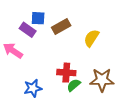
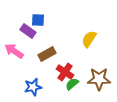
brown rectangle: (61, 27) -> (47, 54), moved
red cross: (66, 73) -> (65, 72), turned 30

